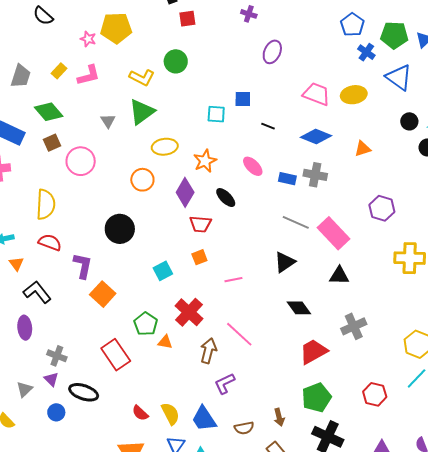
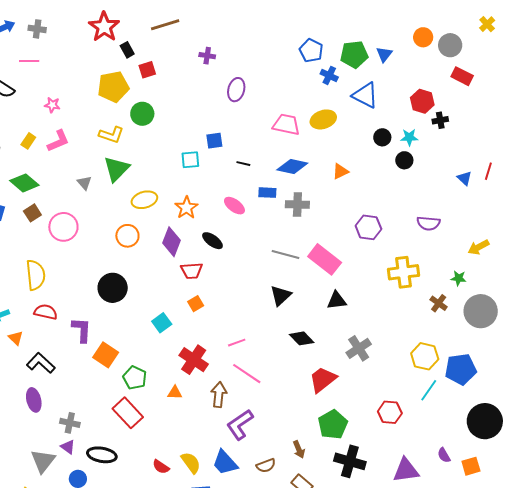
yellow pentagon: (116, 28) -> (113, 87), moved
blue rectangle: (287, 179) -> (267, 193), moved
pink line: (233, 280) -> (237, 343), moved
green pentagon: (146, 324) -> (135, 378), moved
purple L-shape: (225, 384) -> (240, 425), size x1.4
gray triangle: (24, 389) -> (43, 461), size x1.5

